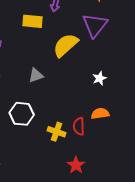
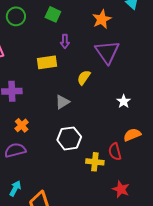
yellow semicircle: (66, 45) -> (84, 78), size x0.6
gray triangle: (36, 75) -> (62, 102), moved
white hexagon: (22, 114) -> (69, 138), moved

